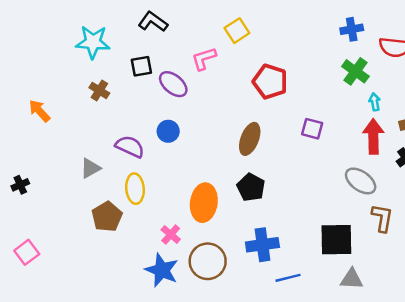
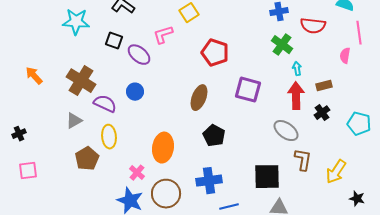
black square: (141, 66) -> (114, 41), turned 30
brown cross: (99, 90) -> (81, 81), moved, size x1.8
purple square: (312, 129) -> (248, 90), size x1.5
black pentagon: (251, 187) -> (214, 136), moved
pink square: (27, 252) -> (28, 171), moved, turned 30

